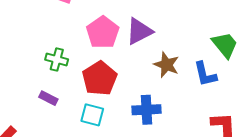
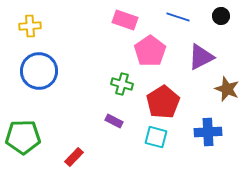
pink pentagon: (103, 32) -> (150, 51), moved

